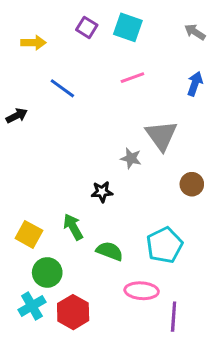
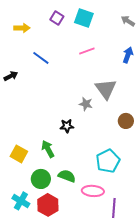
green semicircle: (110, 251) -> (67, 176), moved
green circle: (47, 272) -> (41, 179), moved
cyan cross: (32, 306) -> (21, 201), turned -30

